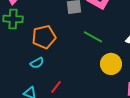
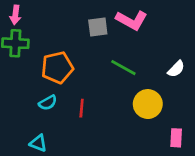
red line: (56, 87) -> (82, 108), moved, turned -32

